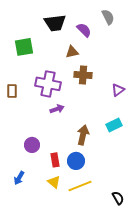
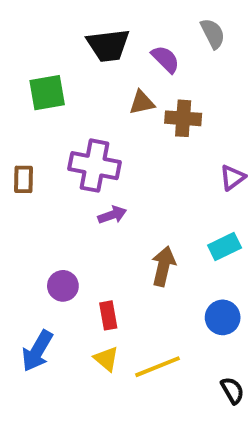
brown cross: (83, 75) -> (183, 118), moved
blue circle: (76, 161) -> (223, 317), moved
blue arrow: (19, 178) -> (37, 351), size x1.5

